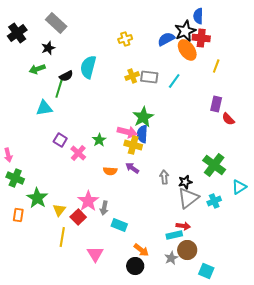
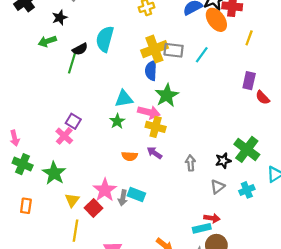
yellow cross: (132, 76) -> (154, 49), size x1.6
cyan triangle: (44, 108) -> (124, 99), moved
blue semicircle: (142, 134) -> (151, 71), moved
pink cross: (78, 153) -> (64, 136), moved
black star: (185, 182) -> (223, 161), moved
green star: (37, 198) -> (54, 173), moved
gray triangle: (188, 198) -> (218, 187), size x0.6
cyan rectangle: (119, 225) -> (136, 194), moved

